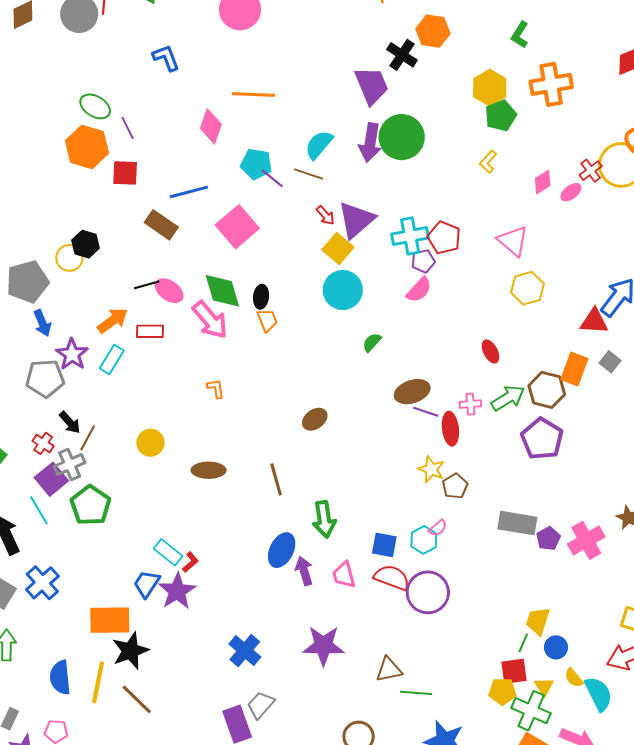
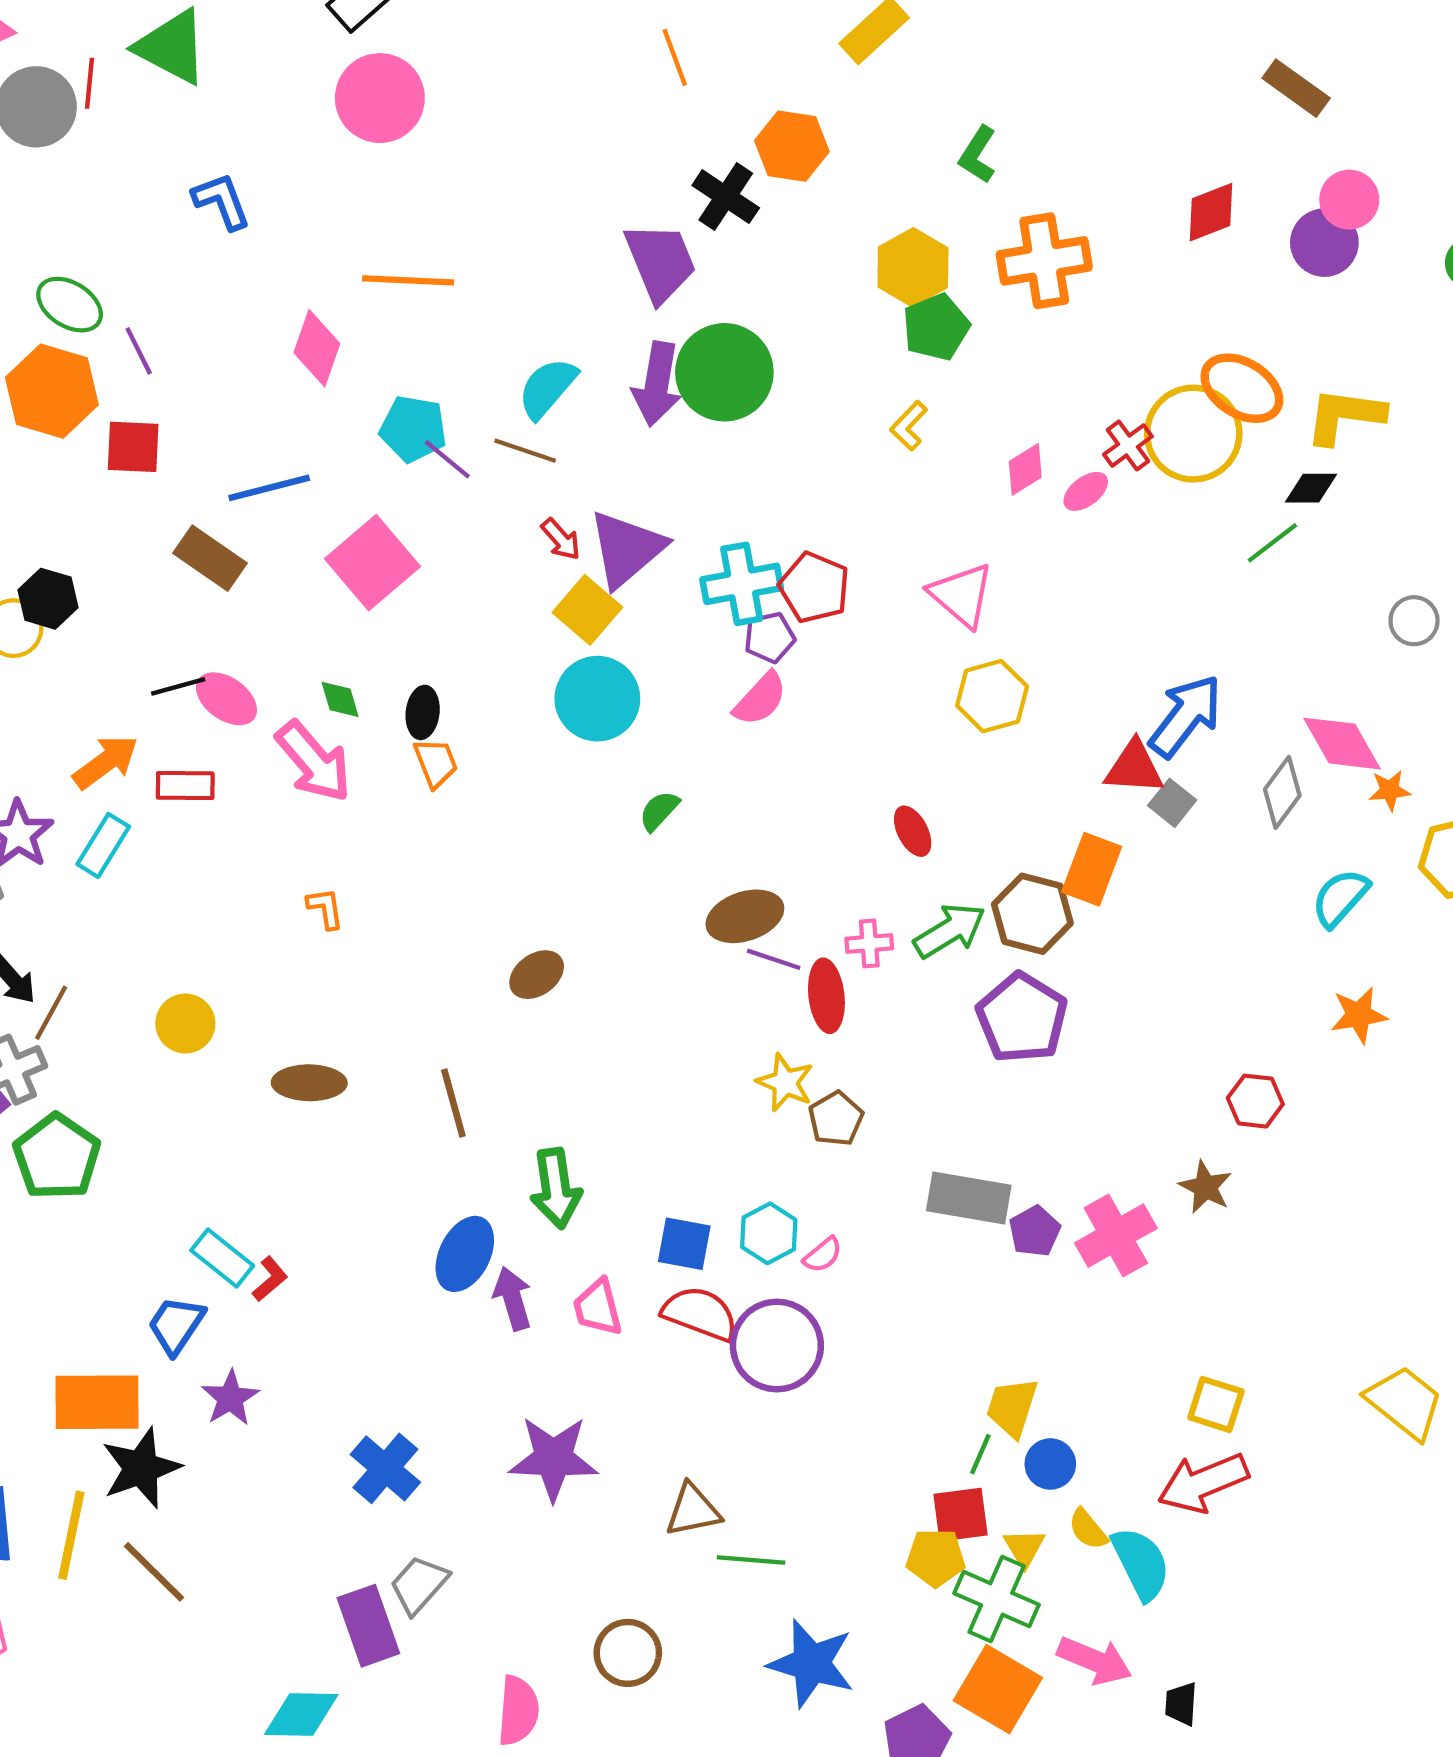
green diamond: (222, 291) -> (340, 699), size x0.5
gray square: (610, 362) -> (1172, 803), moved
pink semicircle: (438, 528) -> (823, 1255), moved
purple star: (177, 591) -> (230, 1398), moved, size x0.7

